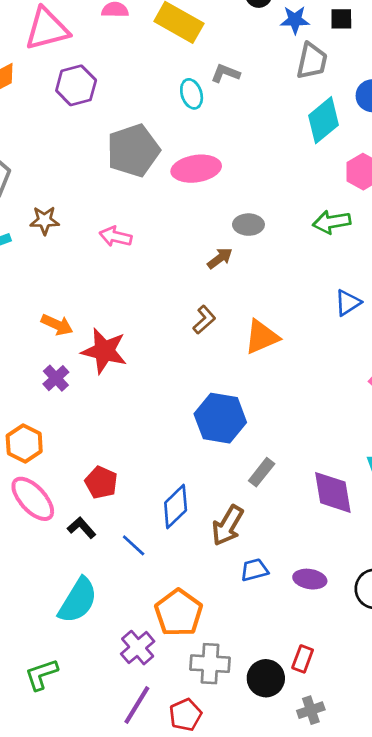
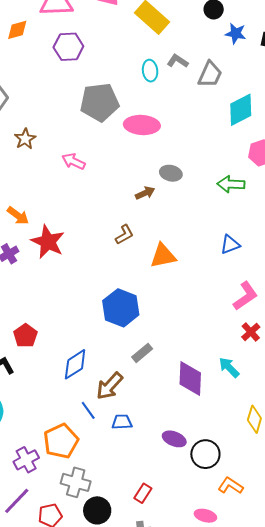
gray trapezoid: (312, 61) -> (210, 74), moved
brown star: (45, 220) -> (25, 139), turned 30
blue line: (134, 545) -> (88, 410), moved
purple ellipse: (310, 579) -> (174, 439), moved
black circle: (266, 678) -> (97, 510), moved

